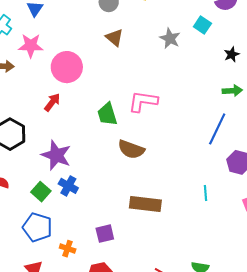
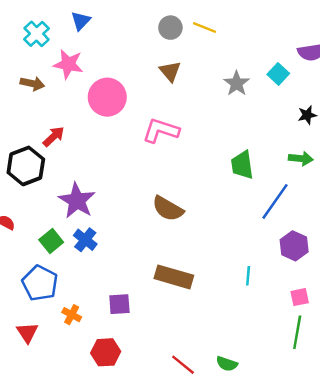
pink L-shape: (143, 101) -> (161, 131), moved
red arrow: (52, 102) -> (54, 137), moved
green trapezoid: (107, 114) -> (242, 165), moved

